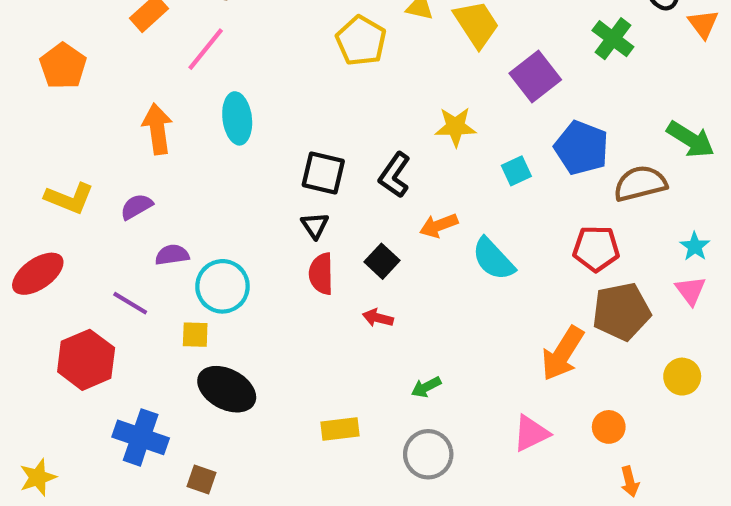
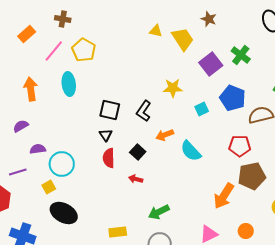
green cross: (613, 39) -> (241, 55), moved
yellow pentagon: (361, 41) -> (84, 50), moved
purple line: (130, 303) -> (18, 172), turned -48
yellow square: (195, 335) -> (49, 187), turned -32
green arrow: (426, 387) -> (159, 212), size x1.5

